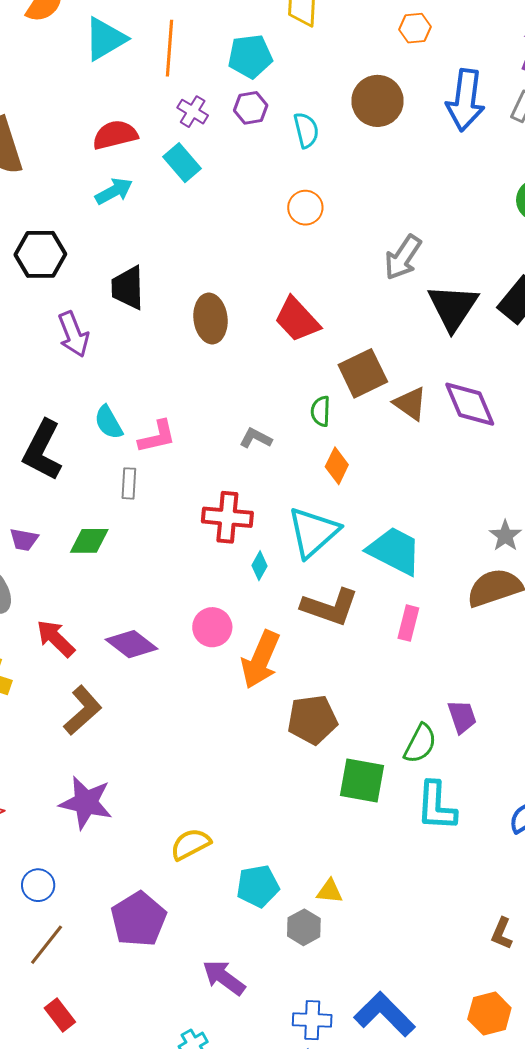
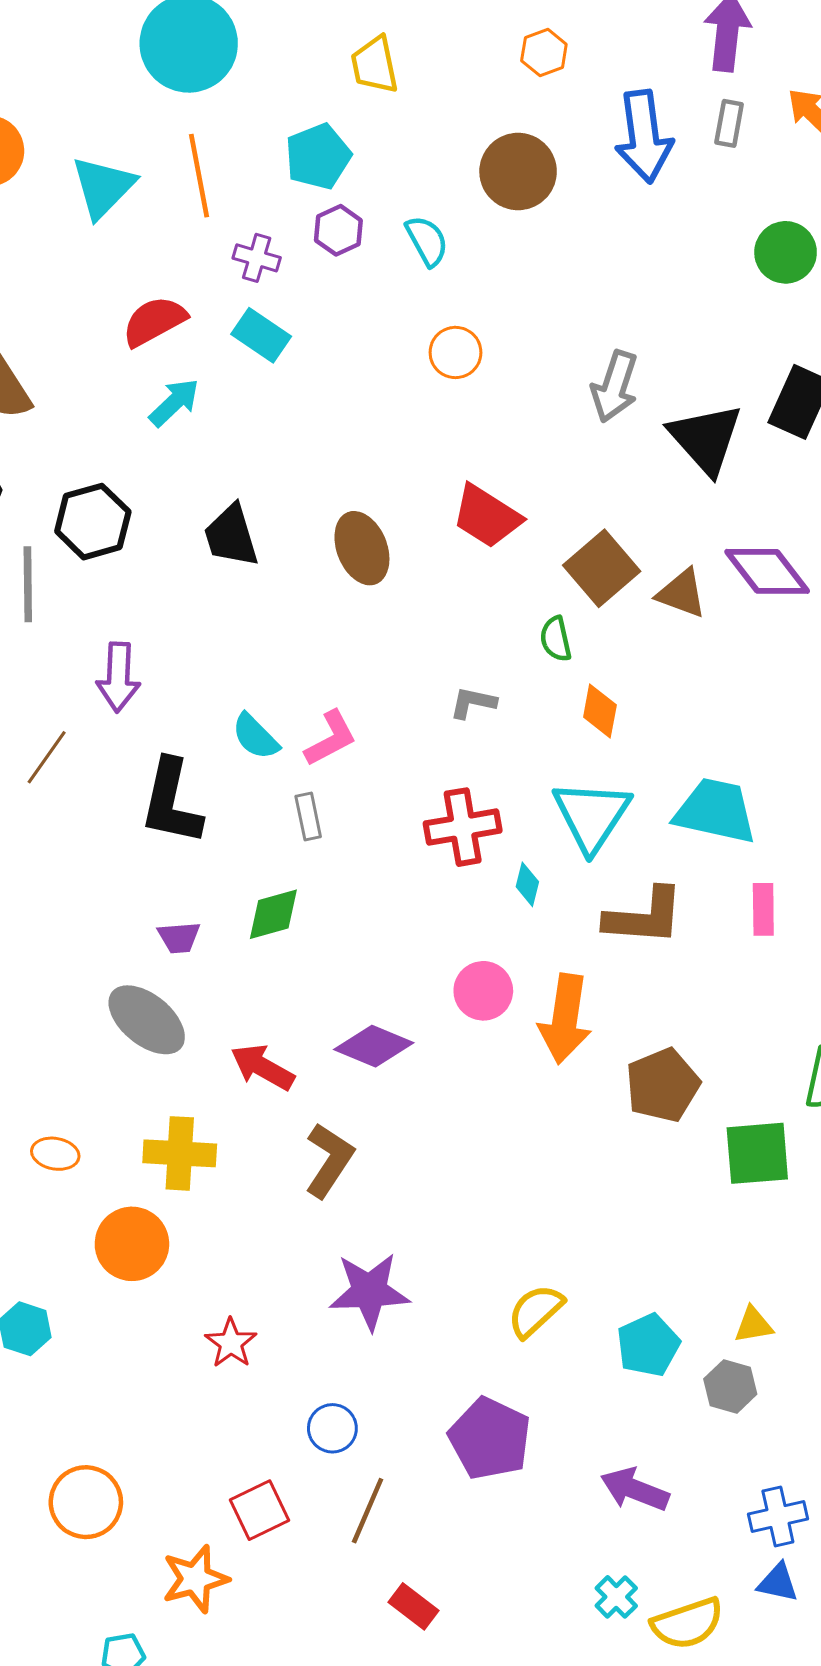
purple arrow: (73, 334) -> (118, 677), moved, turned 39

